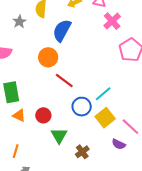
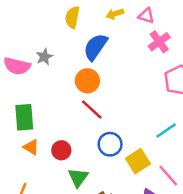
gray star: (19, 22) -> (44, 57), moved
orange circle: (48, 57) -> (87, 81), moved
cyan line: (103, 94) -> (166, 131), moved

